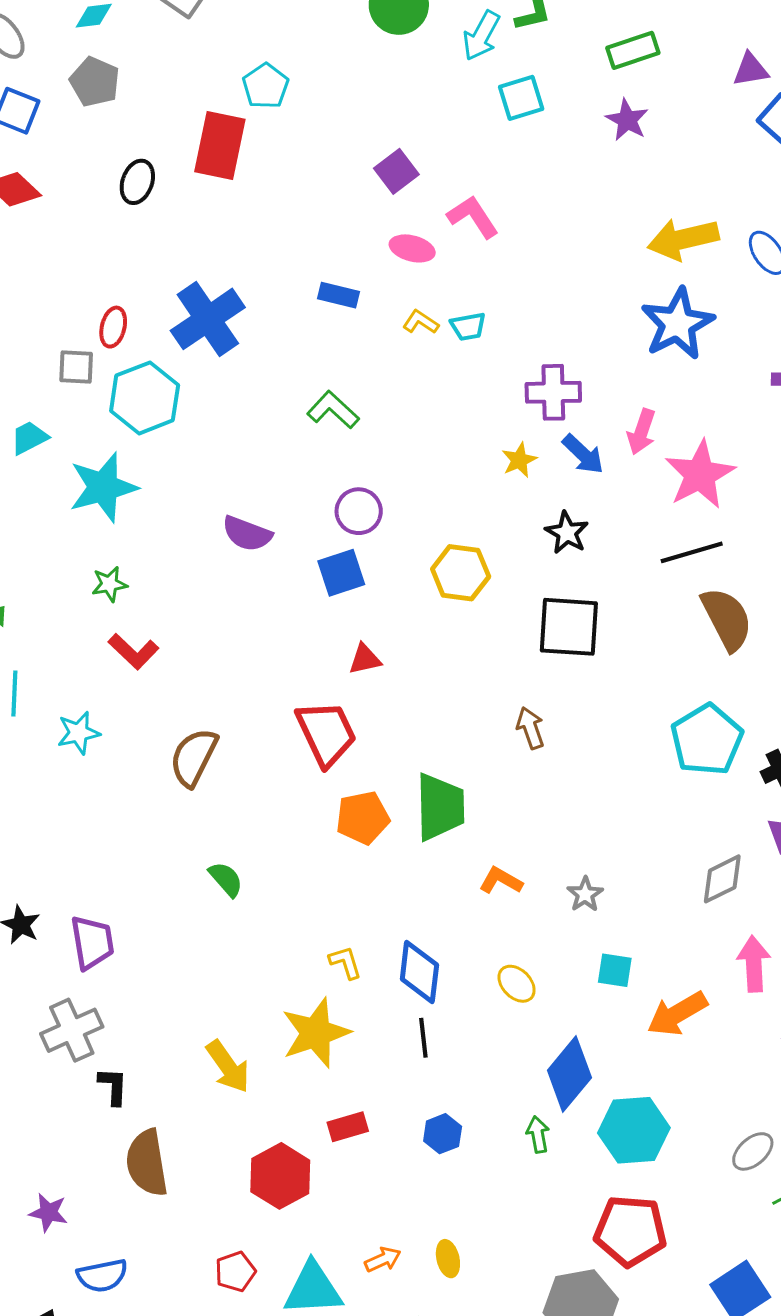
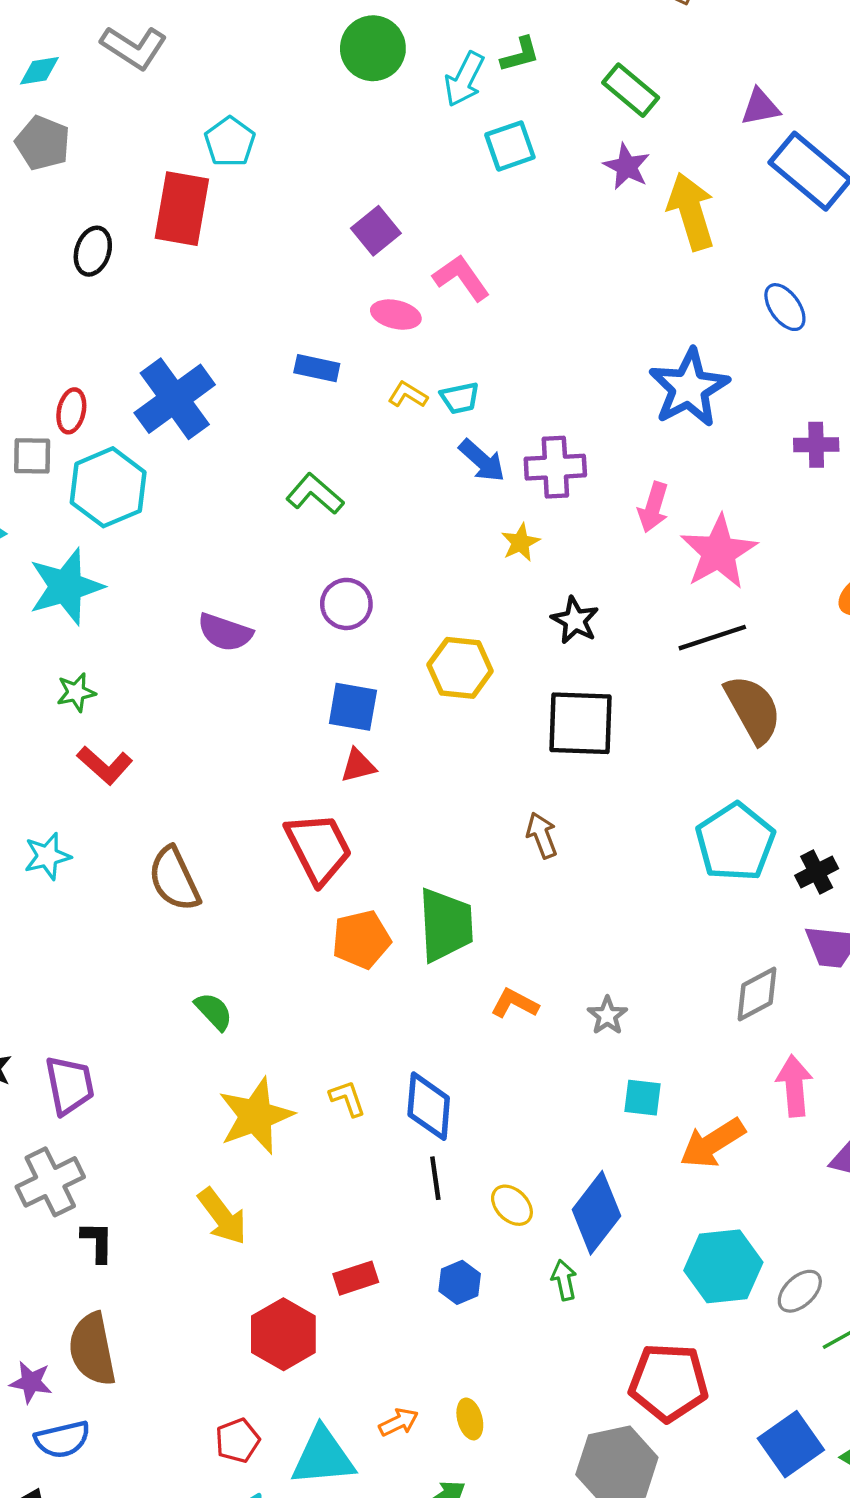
green rectangle: (633, 50) -> (631, 90), turned 60
yellow arrow: (683, 239) -> (691, 211), moved, turned 88
blue arrow: (583, 454) -> (482, 461), moved
blue square: (341, 573) -> (353, 707), moved, turned 30
brown semicircle: (194, 757) -> (174, 879), turned -50
yellow ellipse: (517, 984) -> (512, 1205), moved
yellow star: (316, 1033) -> (256, 1116), moved
cyan hexagon: (634, 1130) -> (723, 1266), moved
brown semicircle: (147, 1163) -> (92, 1349), moved
blue semicircle: (102, 1276) -> (62, 1439), moved

